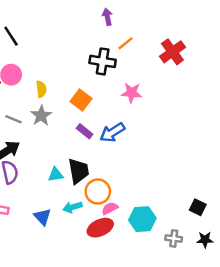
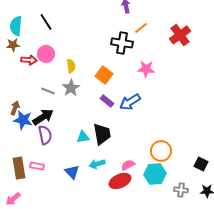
orange circle: (98, 191) -> (161, 151), moved

